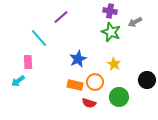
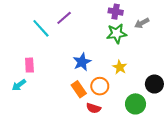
green star: (111, 32) -> (117, 34), turned -30
cyan line: (39, 38) -> (41, 28), moved
orange rectangle: (75, 85) -> (79, 89), turned 42
green circle: (119, 97) -> (135, 104), moved

